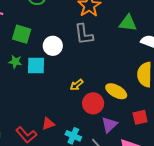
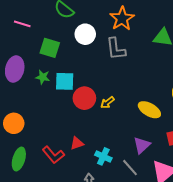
white circle: (53, 46) -> (85, 34), moved
red circle: (93, 103) -> (84, 98), moved

